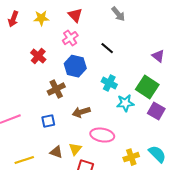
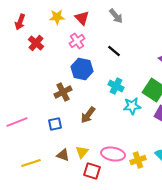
gray arrow: (118, 14) -> (116, 16), moved
yellow star: (41, 18) -> (57, 17), moved
red cross: (38, 56) -> (36, 43), moved
brown arrow: (81, 112) -> (88, 115), turned -36
pink ellipse: (102, 135) -> (113, 154), moved

